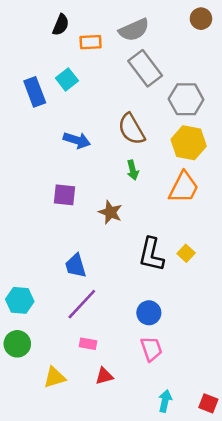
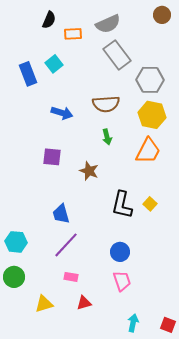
brown semicircle: (131, 129) -> (106, 104), turned -64

